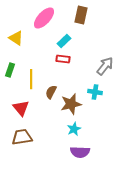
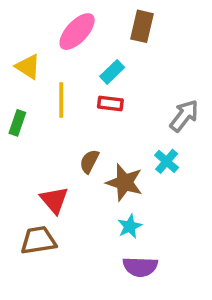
yellow line: (31, 79) -> (61, 100), moved
cyan cross: (95, 92) -> (167, 161), turned 32
brown star: (71, 104) -> (124, 182), turned 30
red triangle: (21, 108) -> (54, 200), moved

